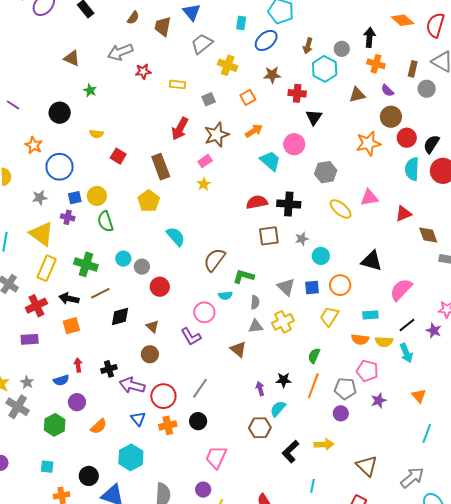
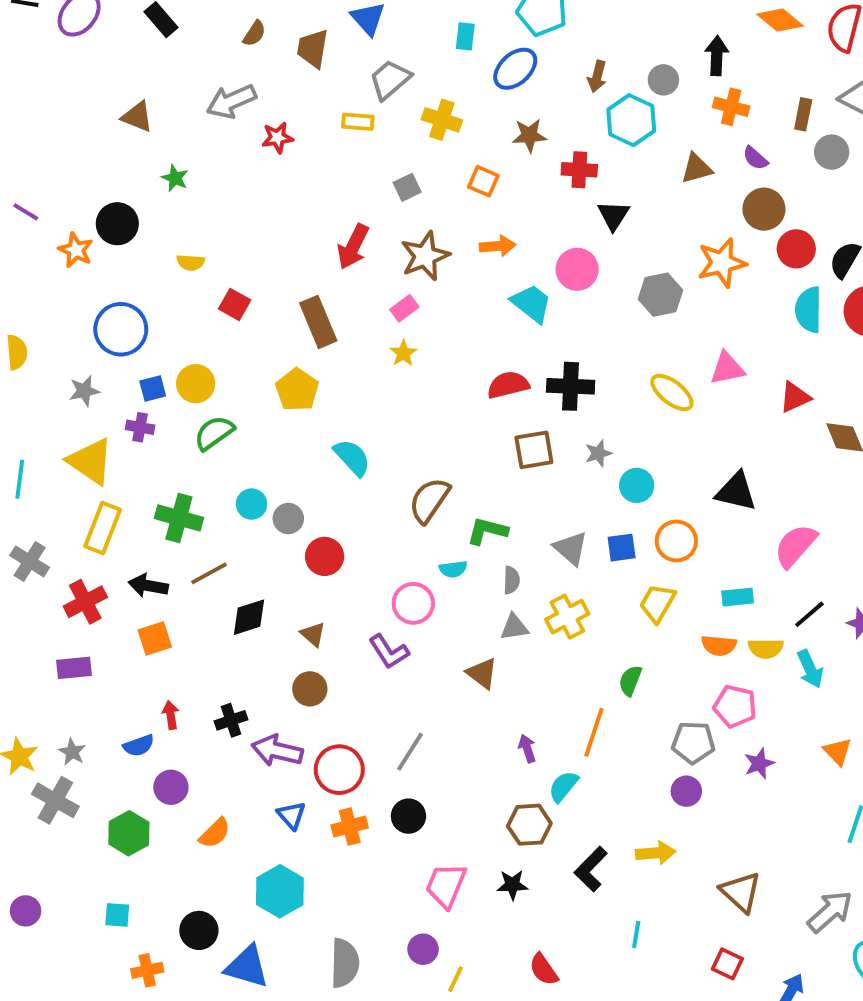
yellow rectangle: (177, 84) -> (358, 122), moved
orange square: (248, 97) -> (483, 181), turned -35
orange arrow: (254, 131) -> (498, 246), turned 30
orange star: (34, 145) -> (76, 250), moved
gray hexagon: (326, 172) -> (660, 295), moved
green semicircle: (105, 221) -> (214, 433), turned 75
black star: (284, 380) -> (512, 885), moved
orange line: (313, 386) -> (594, 732), moved

